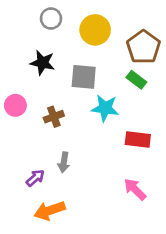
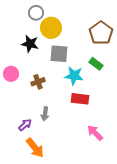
yellow circle: (95, 30) -> (51, 28), moved
green rectangle: (136, 80) -> (96, 64), moved
red rectangle: (138, 139) -> (80, 99), moved
orange arrow: (50, 211) -> (35, 148), turned -110

